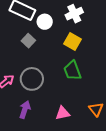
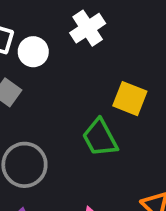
yellow square: (72, 42) -> (130, 99), moved

